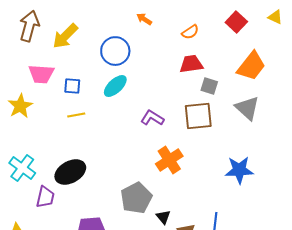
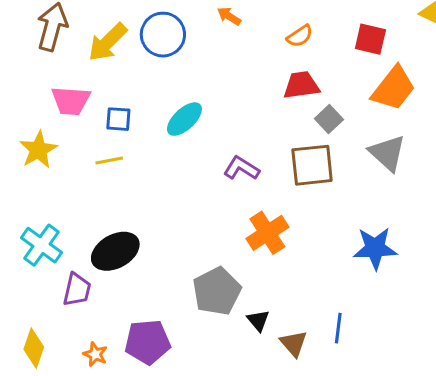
red square: (236, 22) -> (370, 39), moved, turned -30
blue circle: (115, 51) -> (163, 35), moved
gray square: (209, 86) -> (329, 119), turned 30
yellow line: (76, 115) -> (109, 161), moved

